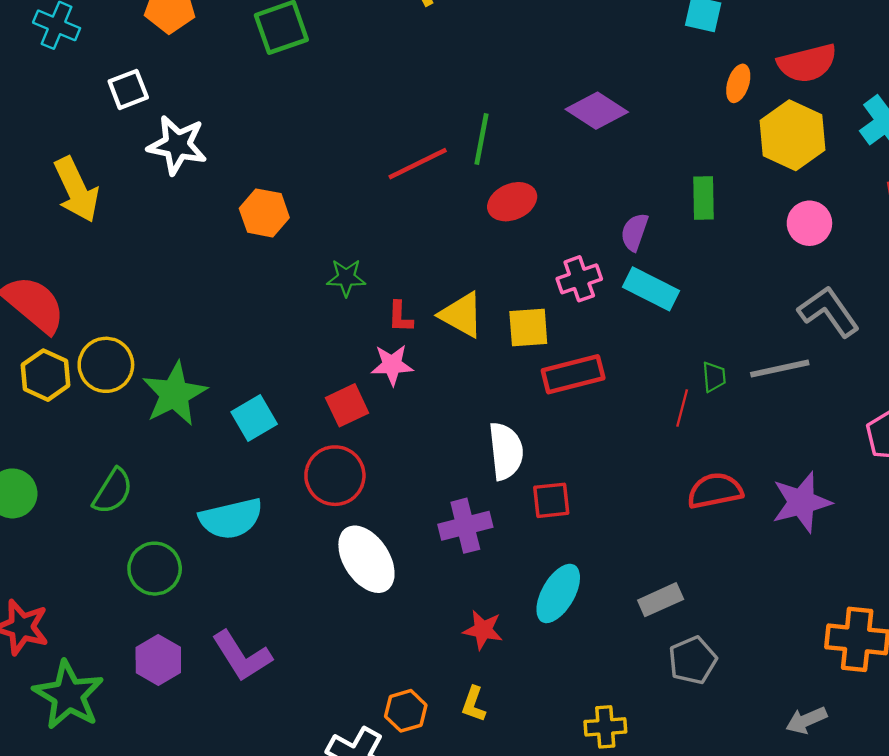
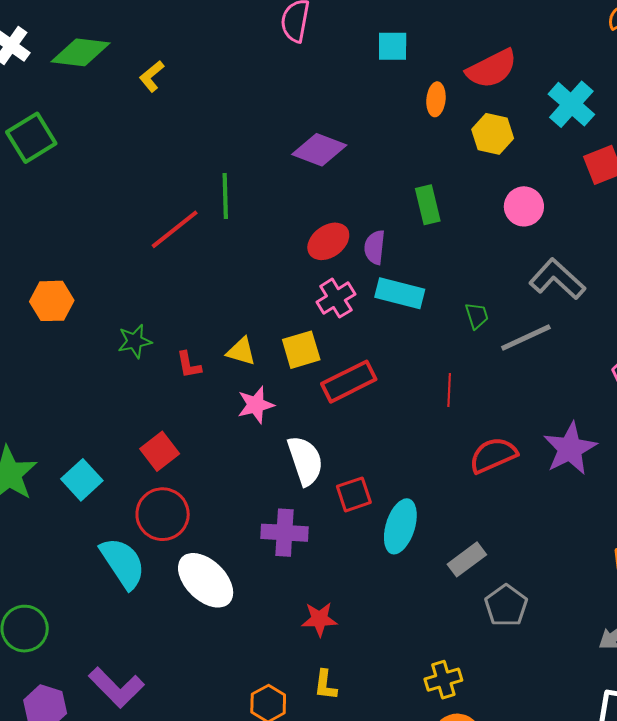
yellow hexagon: (792, 135) -> (493, 134), size x0.7
red ellipse: (512, 202) -> (328, 241), moved
yellow triangle: (462, 315) -> (241, 351), size x0.7
pink star: (392, 365) -> (256, 405), moved
green trapezoid: (714, 377) -> (477, 316), moved
cyan semicircle: (231, 519) -> (123, 563), moved, turned -98
purple cross: (465, 526) -> (284, 533), turned 30
cyan ellipse: (558, 593) -> (400, 526), moved

